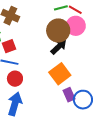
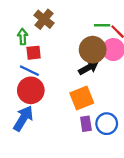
red circle: (15, 79) -> (31, 90), size x1.5
blue circle: (83, 100) -> (107, 124), moved

